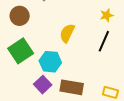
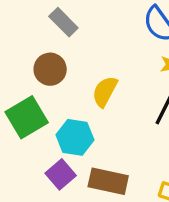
brown circle: (20, 16) -> (50, 69), moved

